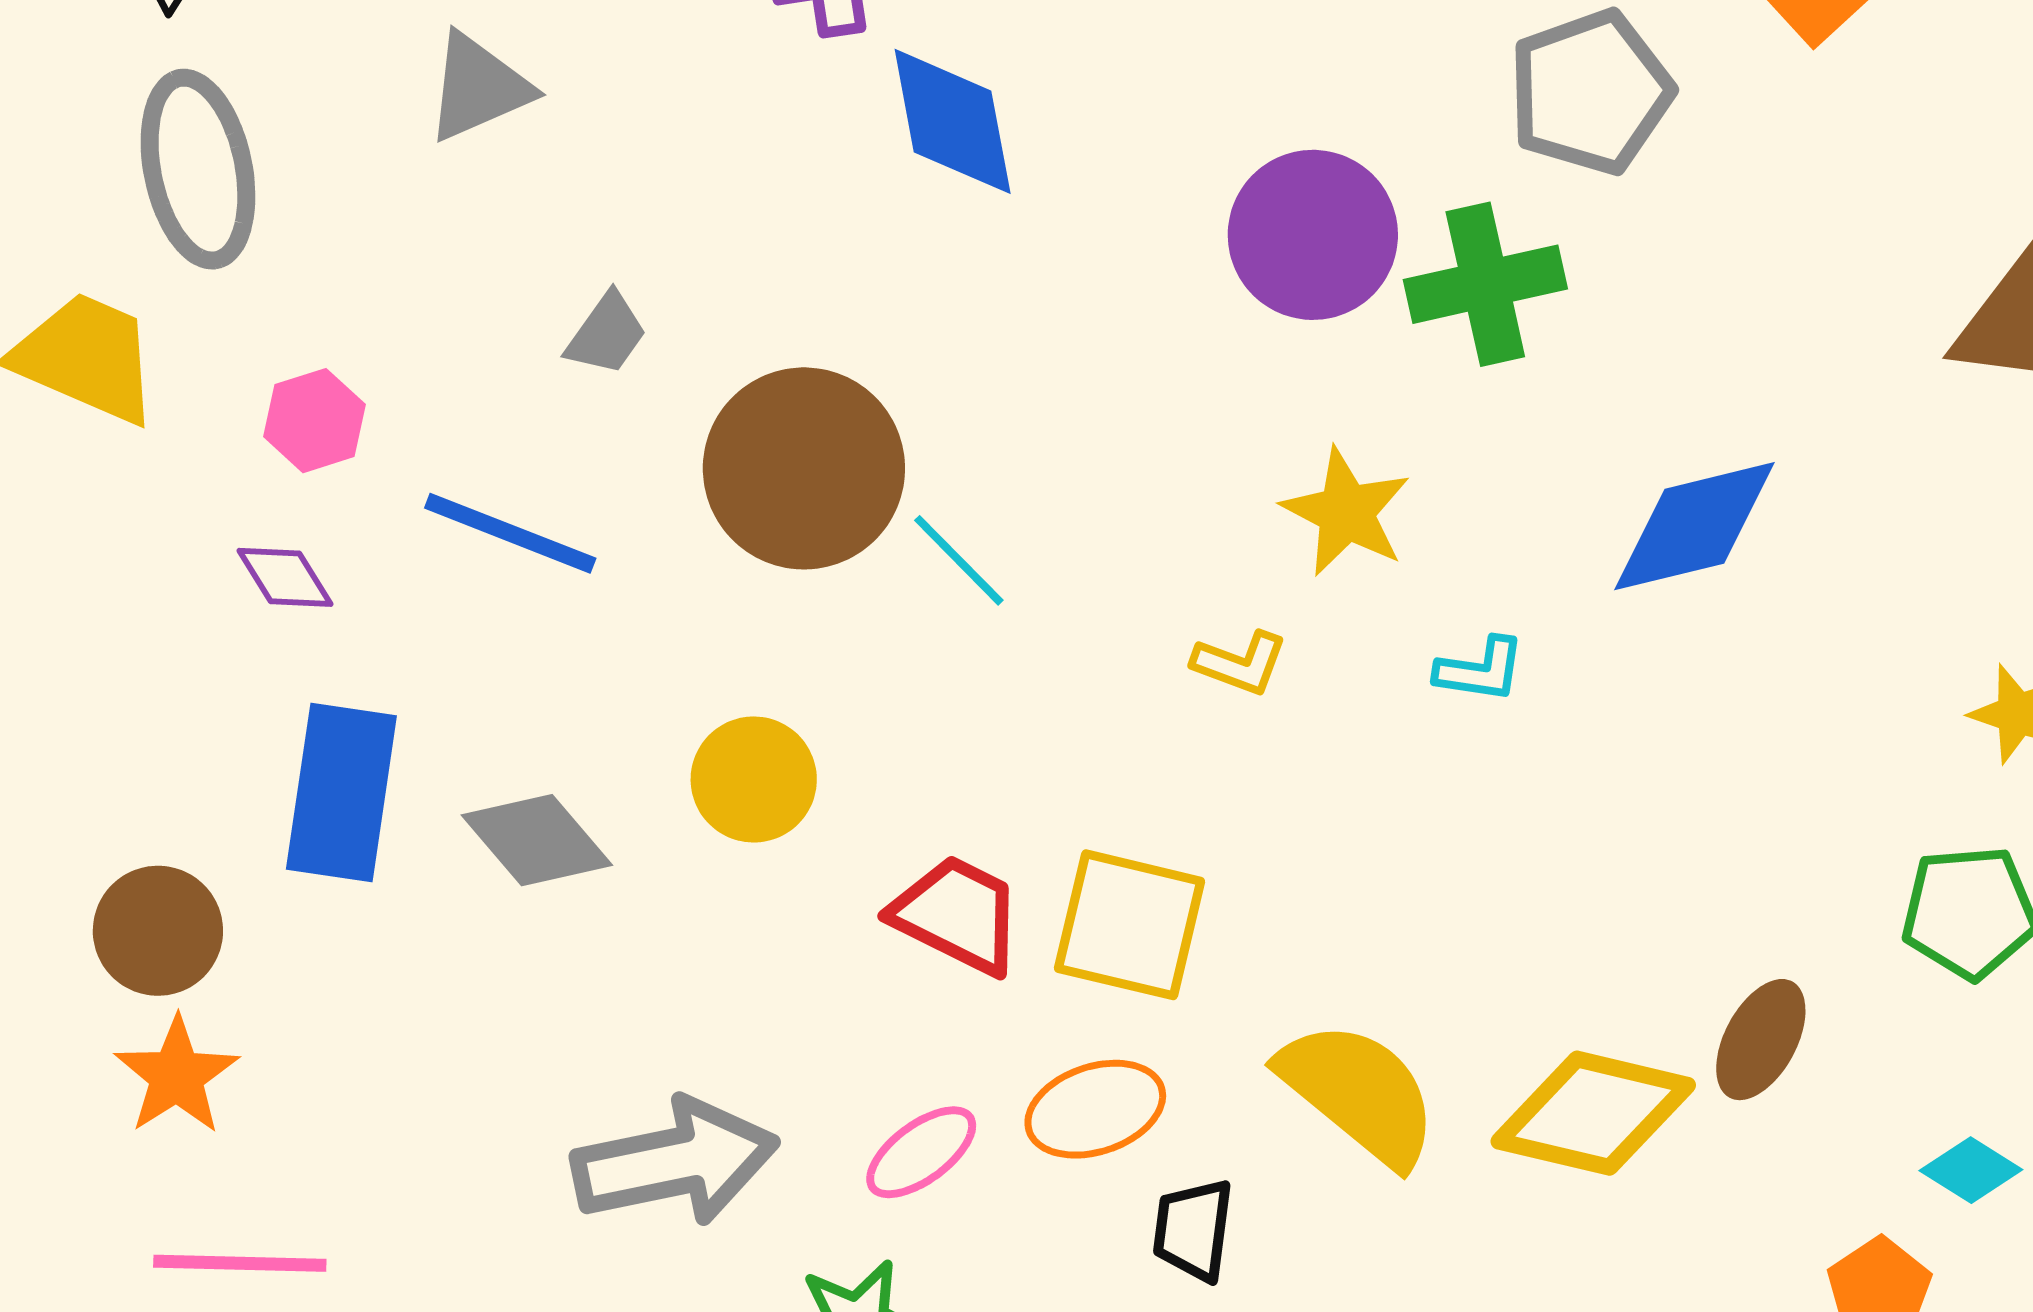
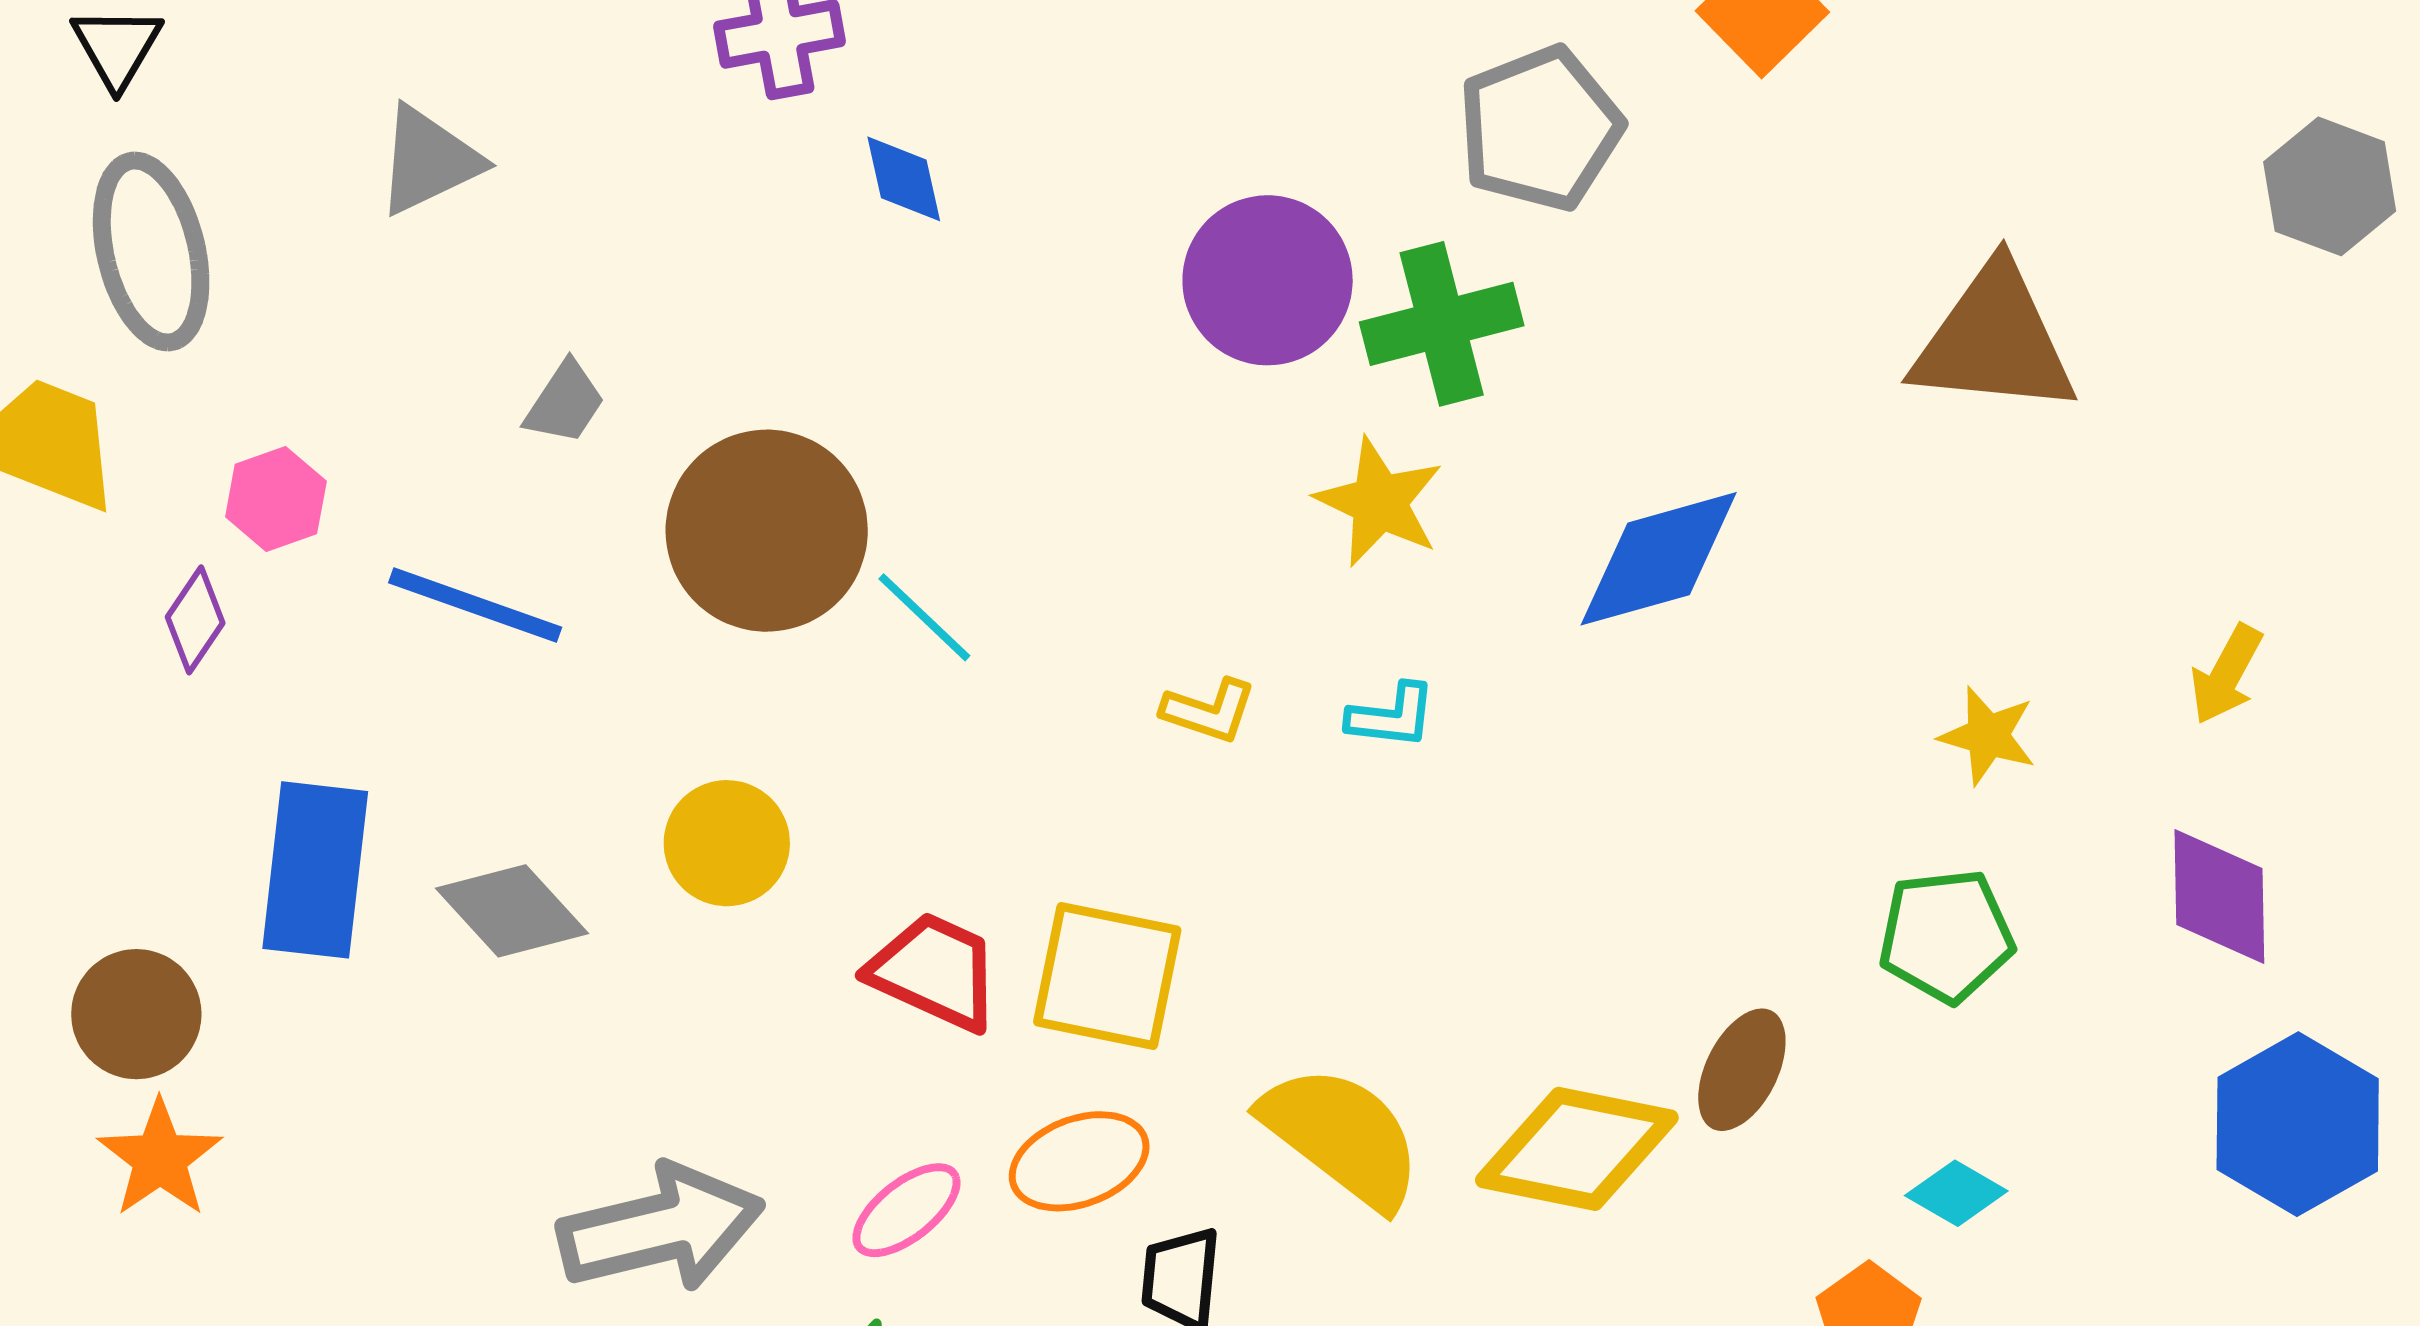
blue diamond: (953, 121) -> (904, 179), size x0.6
yellow star: (1346, 512) -> (1379, 502), moved
purple diamond: (285, 577) -> (195, 620), moved, turned 68
cyan L-shape: (1480, 670) -> (1392, 716), moved

